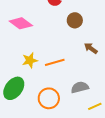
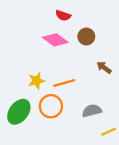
pink diamond: (21, 23) -> (55, 40), moved
orange circle: (49, 98) -> (51, 106), moved

